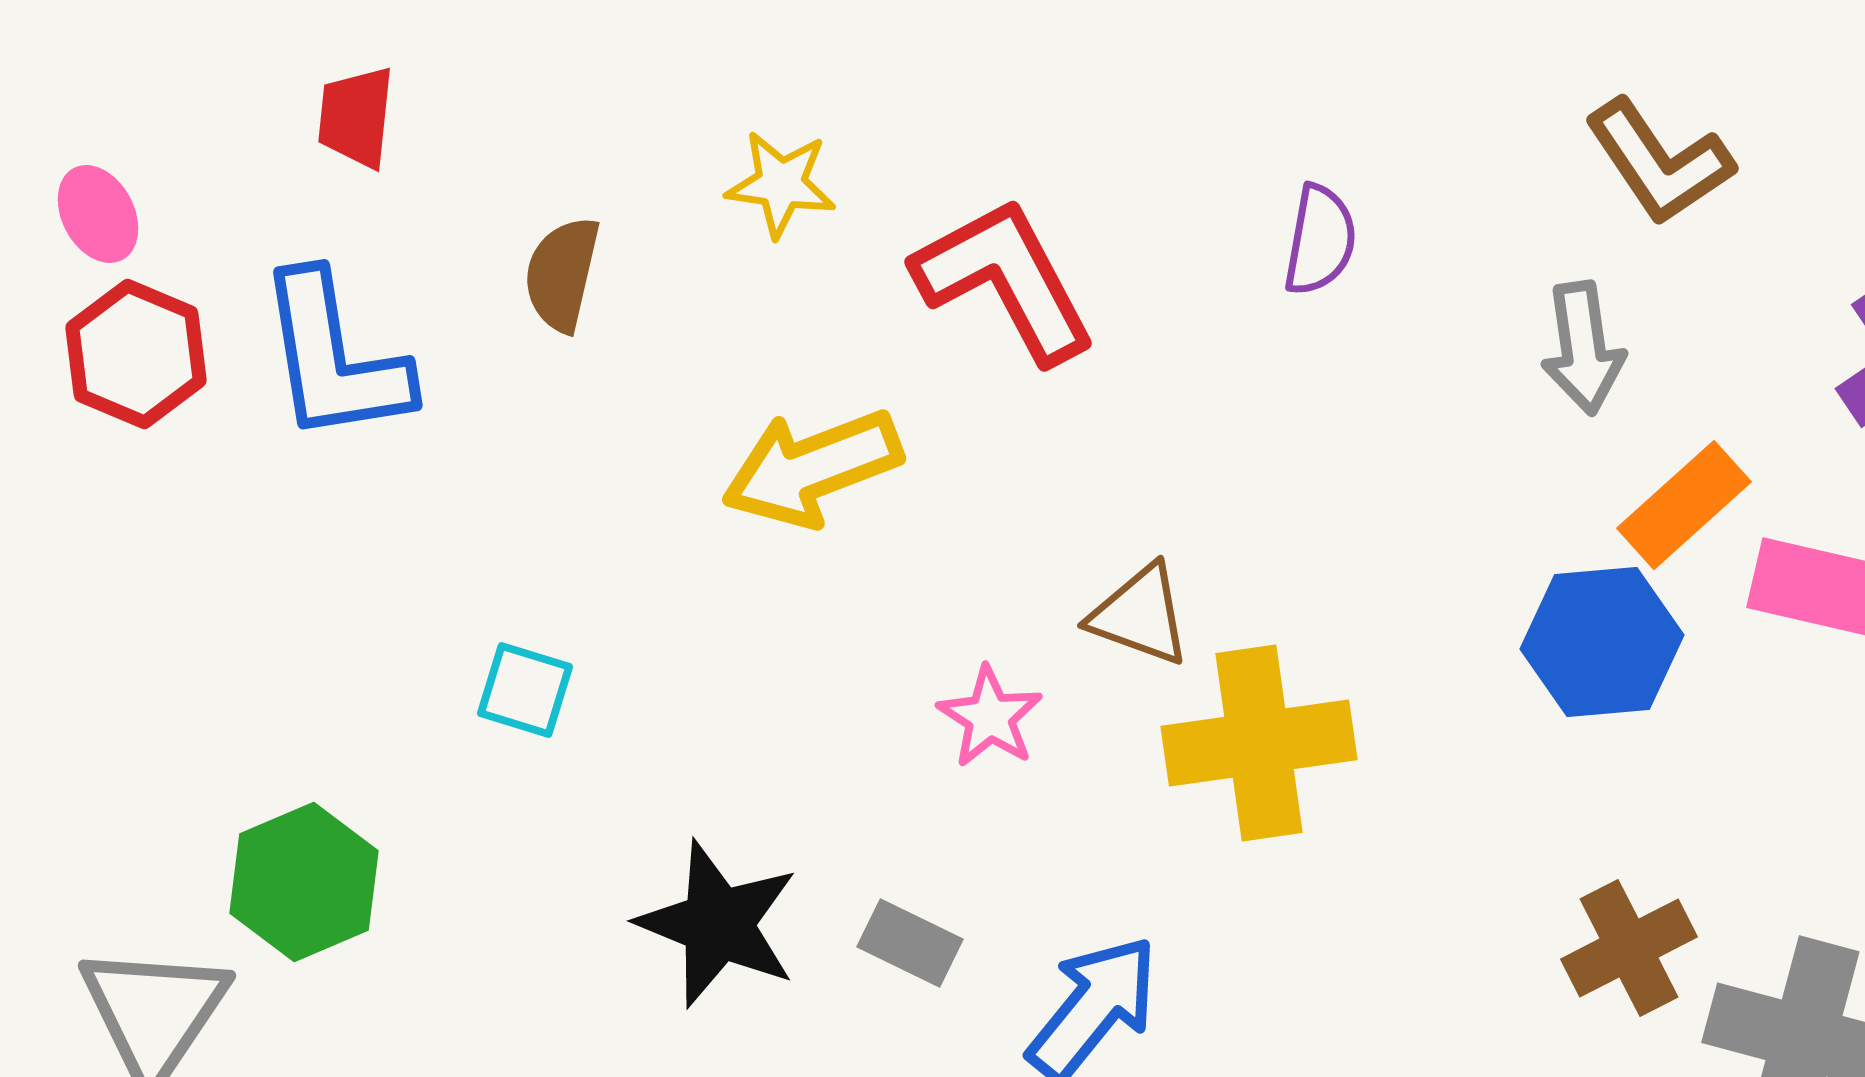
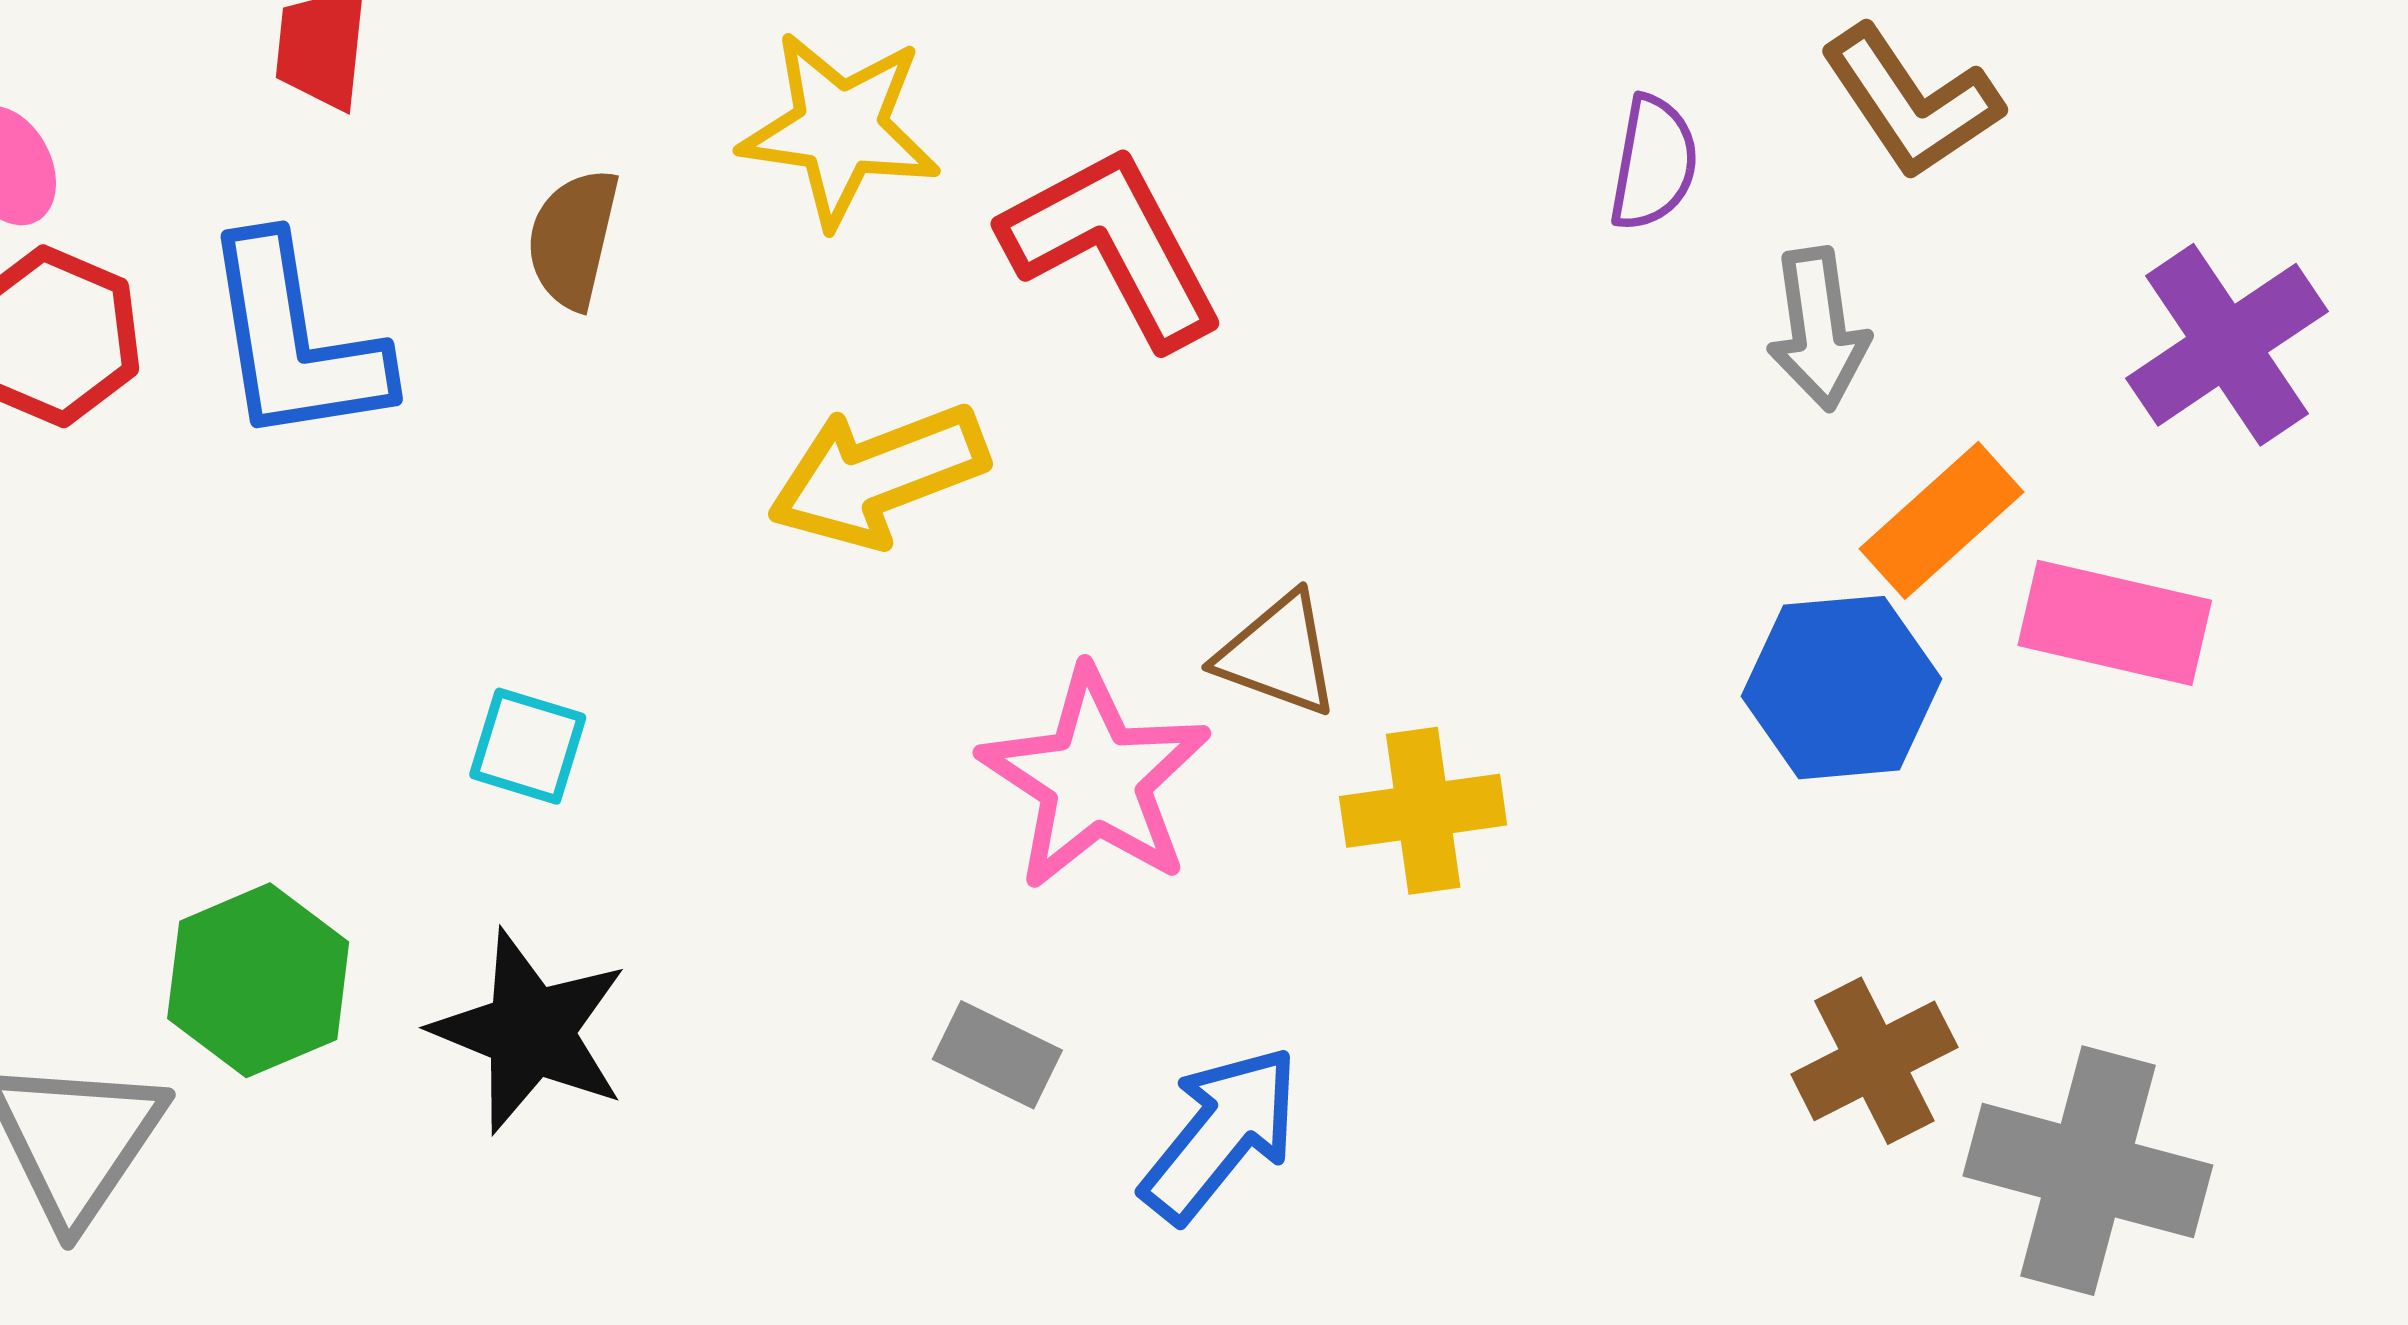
yellow star: (781, 184) -> (840, 129), size x1.5
purple semicircle: (1320, 240) -> (1654, 163), moved
pink star: (990, 717) -> (1095, 779), size x1.8
yellow cross: (1259, 743) -> (1423, 811), size x0.7
black star: (718, 924) -> (530, 1032), moved

